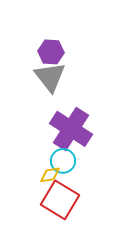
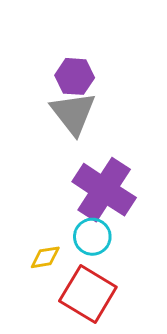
yellow diamond: (50, 175) -> (45, 257), moved

